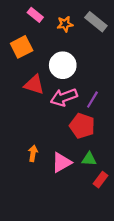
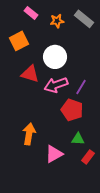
orange arrow: (33, 153) -> (29, 134), size x1.5
pink triangle: (62, 162) -> (54, 154), moved

